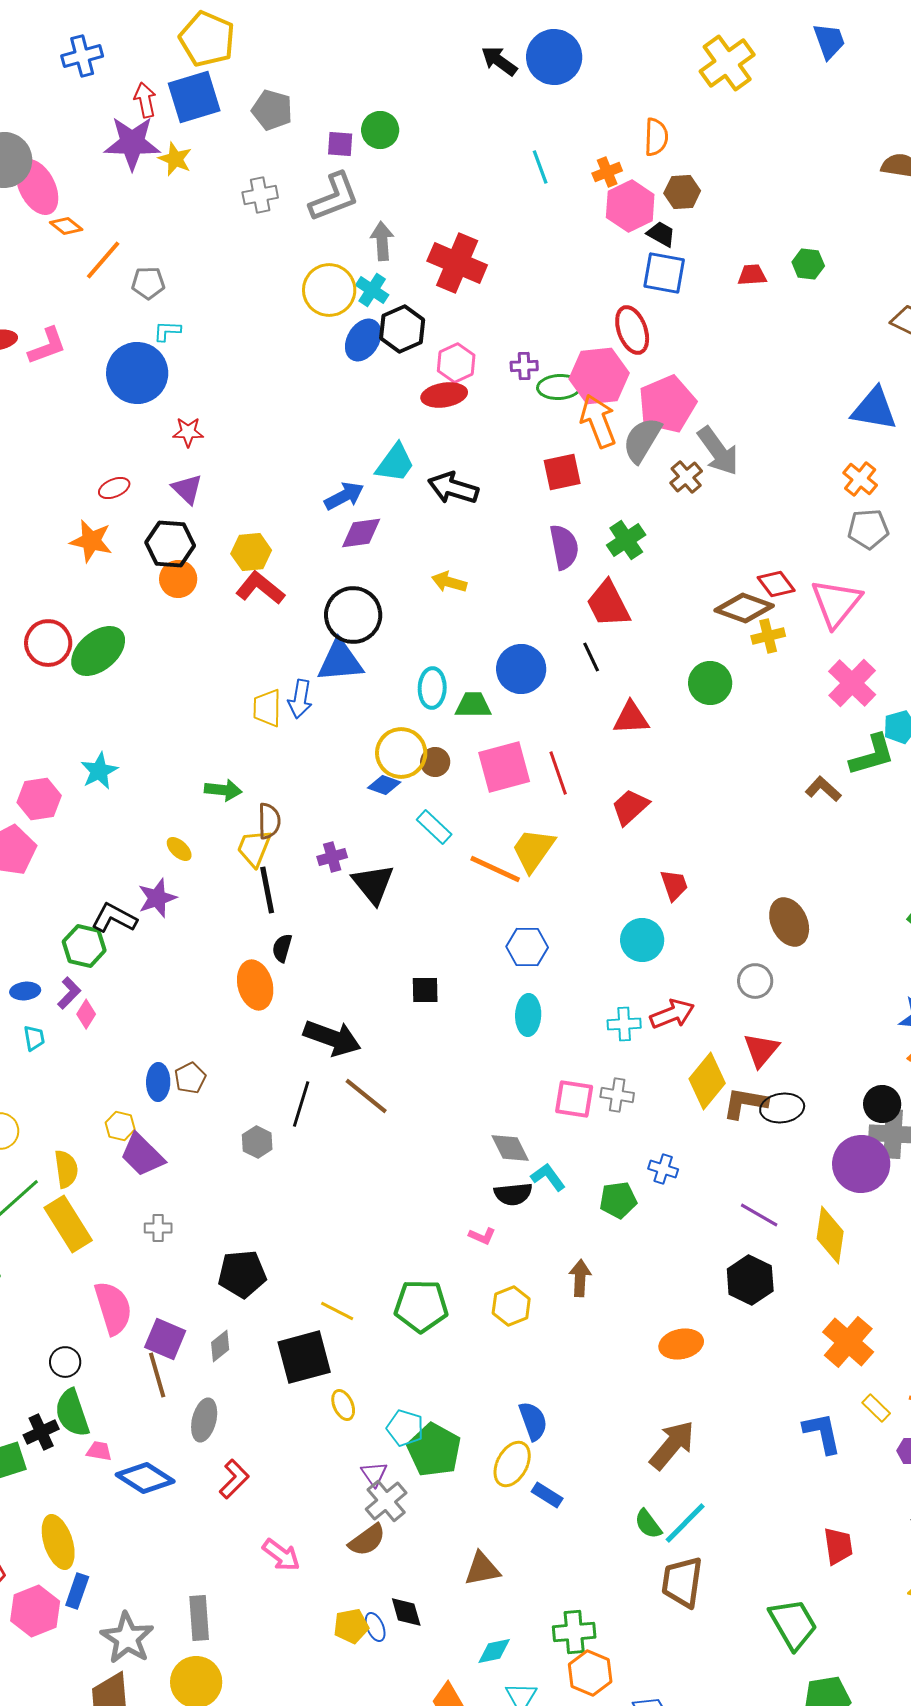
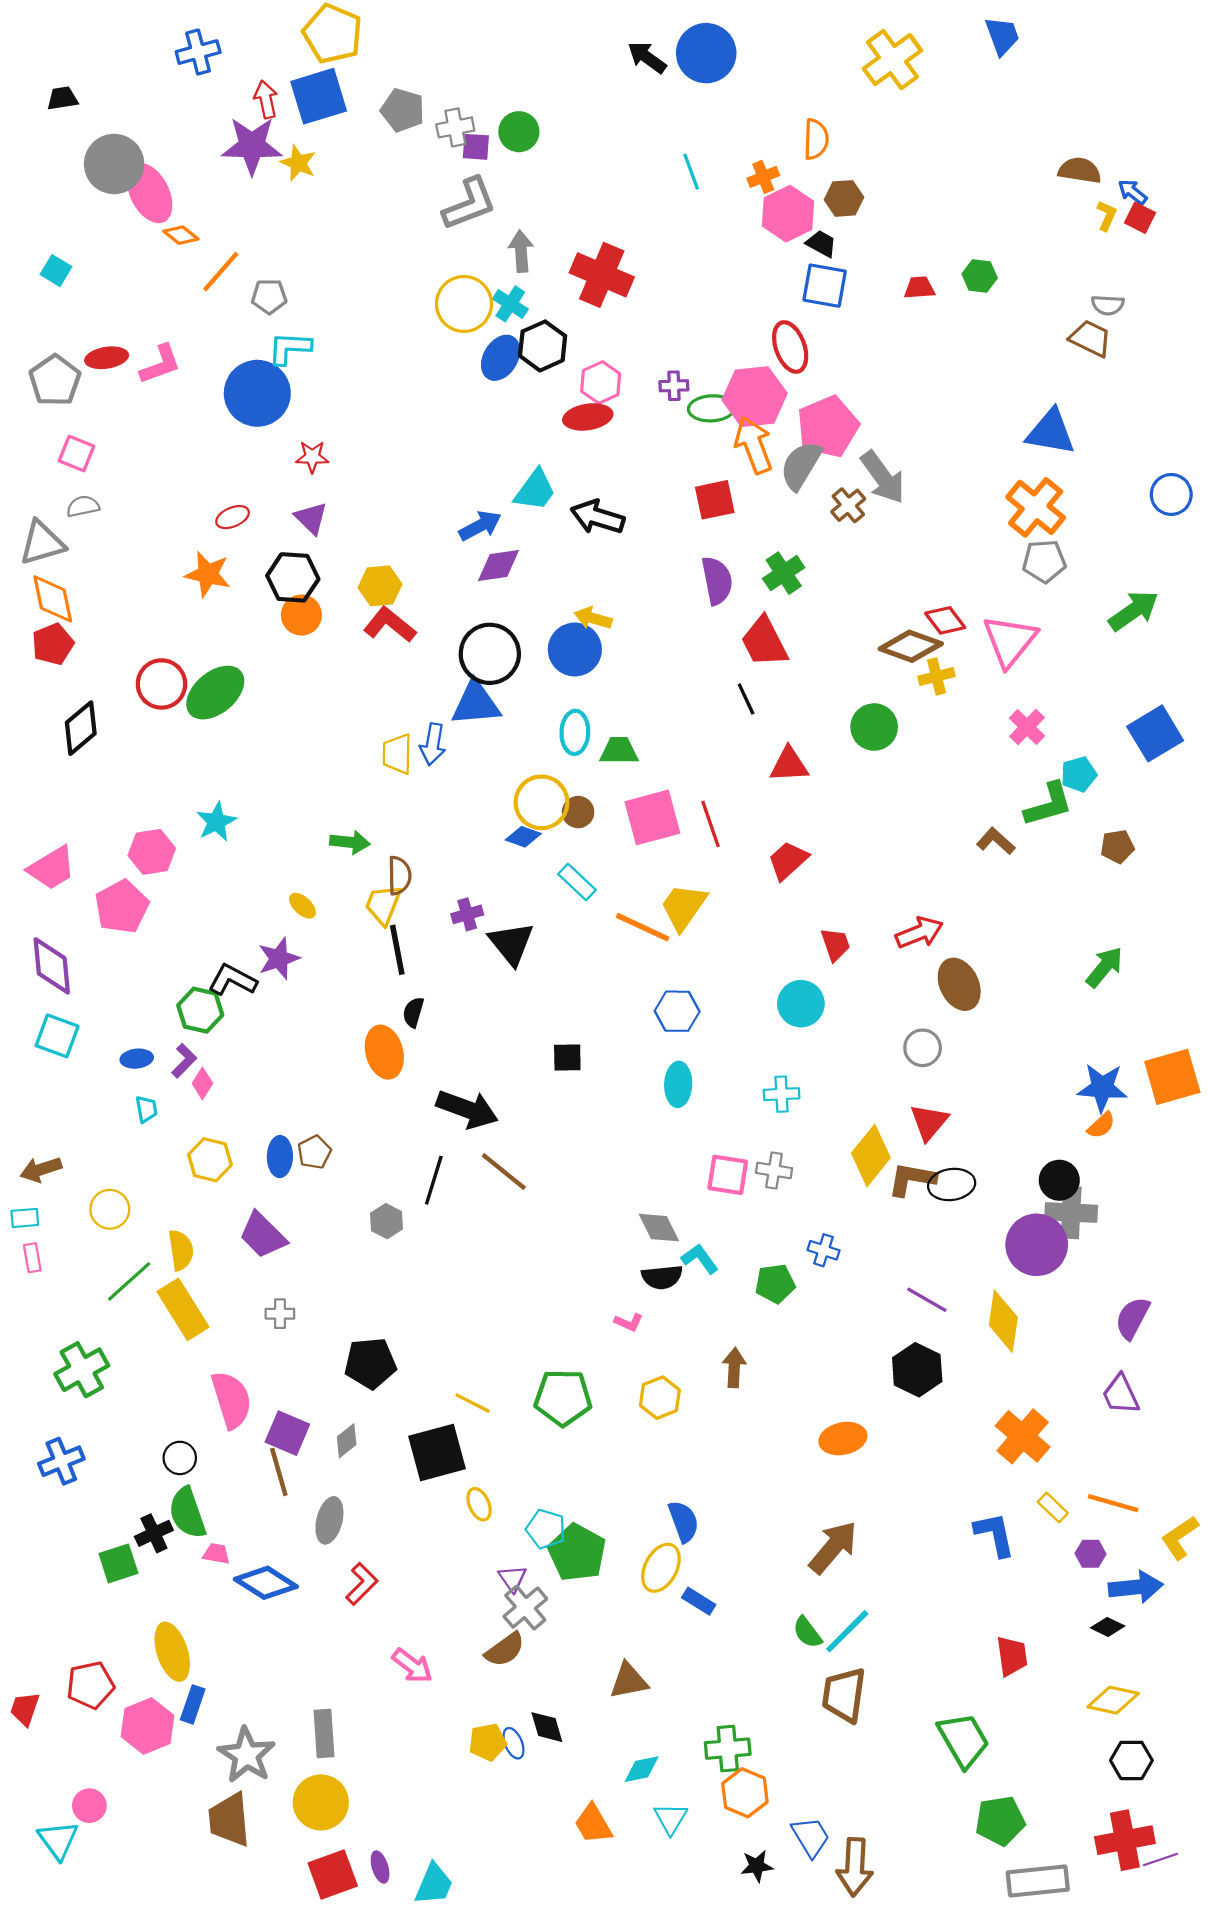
gray cross: (260, 195) -> (455, 127), moved
cyan L-shape: (167, 331) -> (290, 348), size x1.5
orange cross: (860, 479) -> (1036, 507), size x1.6
blue circle: (521, 669) -> (575, 649), moved
pink cross: (852, 683) -> (1027, 727), size x0.7
red arrow: (672, 1014) -> (919, 933), moved
yellow hexagon: (120, 1126) -> (210, 1160), moved, size x1.4

